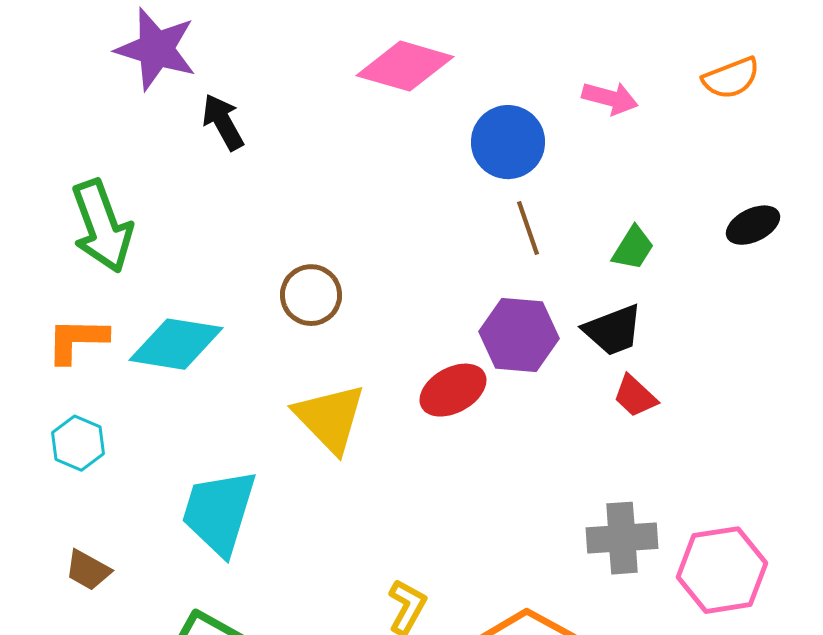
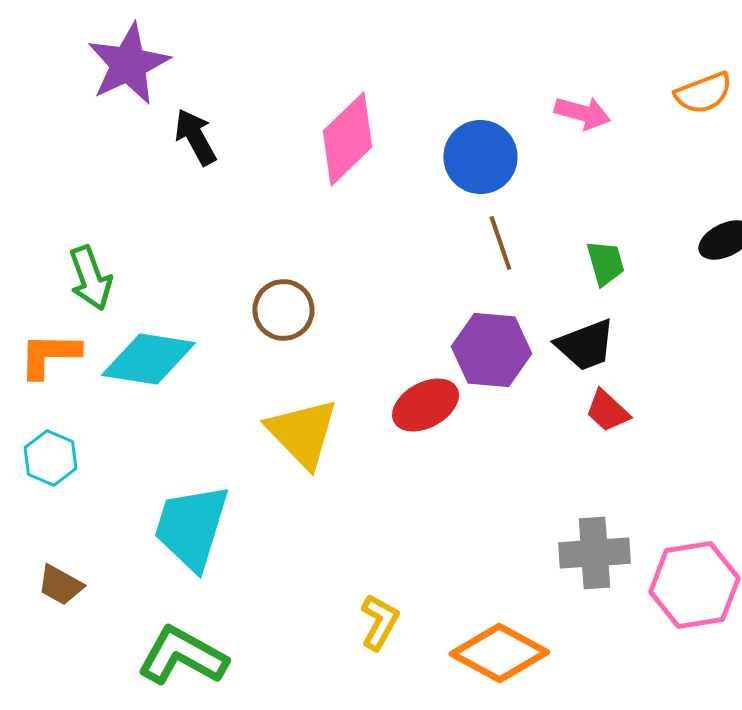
purple star: (156, 49) -> (128, 64), turned 30
pink diamond: (405, 66) -> (347, 139), moved, turned -60
green arrow: (102, 226) -> (90, 278), moved, size x0.7
green trapezoid: (633, 248) -> (605, 263), turned -48

